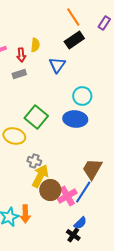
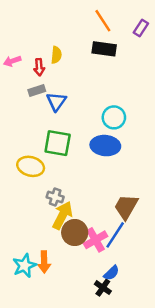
black rectangle: (74, 40) -> (104, 49), turned 42
blue triangle: (57, 65) -> (56, 101), moved
green square: (36, 117) -> (58, 143), turned -30

